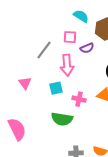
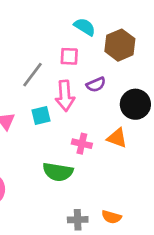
purple semicircle: (87, 48) -> (96, 85), moved
cyan square: (56, 88) -> (41, 115), moved

